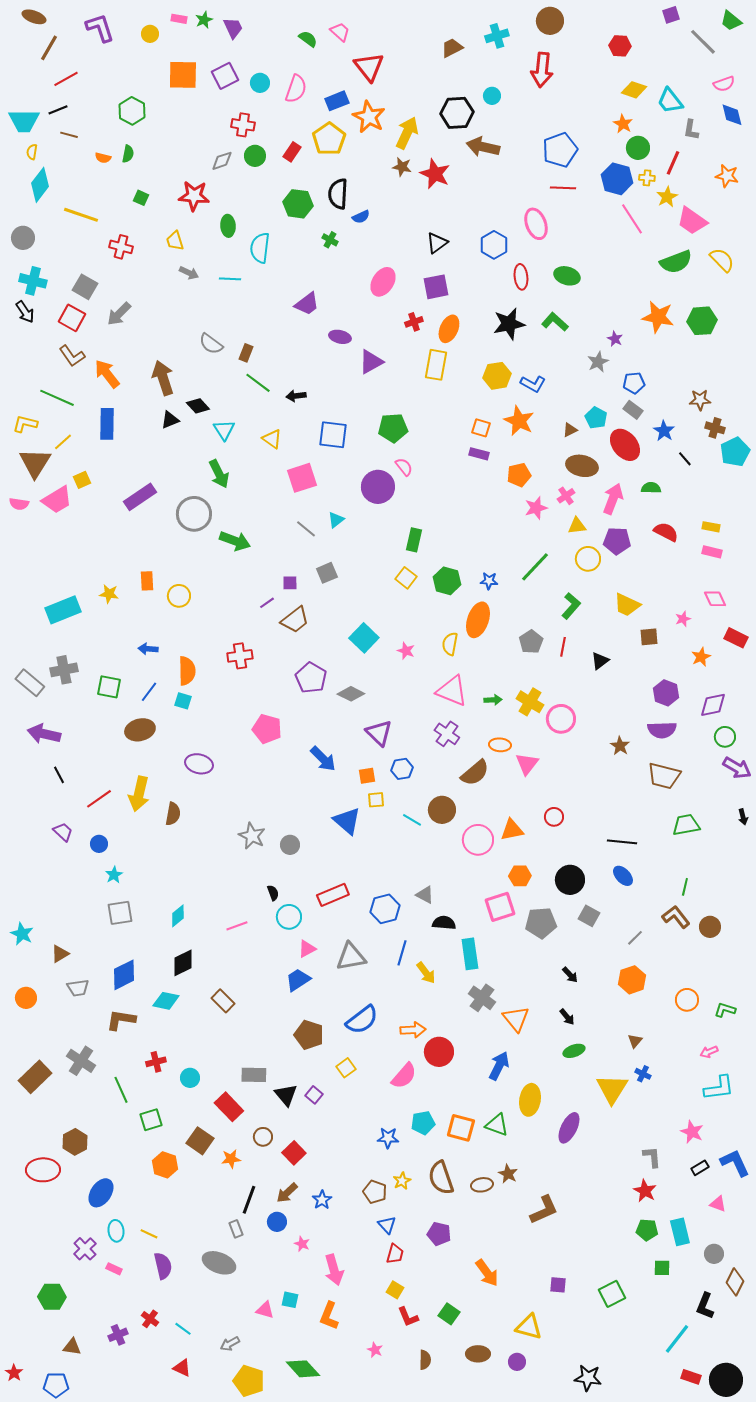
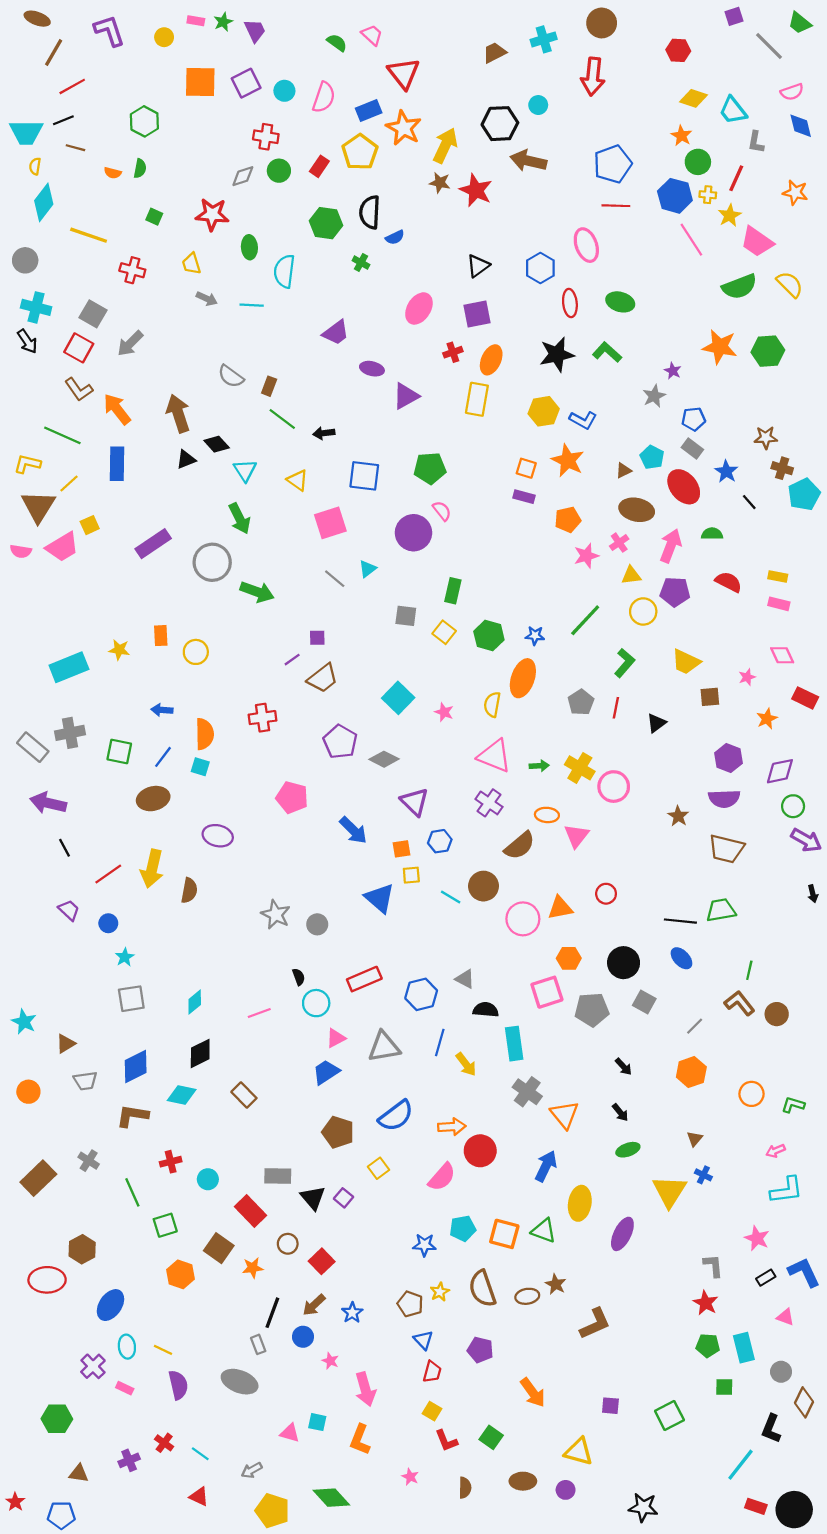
gray square: (327, 573) -> (406, 616), moved, turned 30
green trapezoid: (686, 825) -> (721, 910), moved
gray cross: (81, 1061) -> (89, 1161), size x0.7

